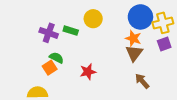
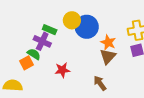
blue circle: (140, 17) -> (87, 27), moved
purple cross: (49, 33) -> (42, 41), moved
brown arrow: (142, 81) -> (100, 83), moved

